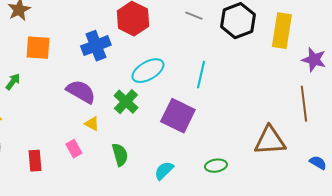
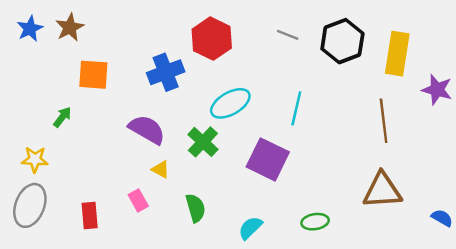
brown line: (304, 104) -> (384, 121), moved

